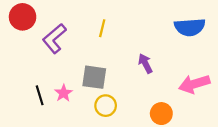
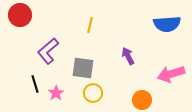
purple L-shape: (54, 38) -> (48, 51), moved
pink star: (64, 93) -> (56, 93), moved

